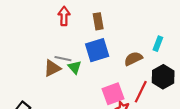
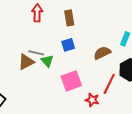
blue square: (97, 50) -> (68, 45), size x0.6
pink square: (113, 94) -> (71, 81), moved

